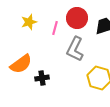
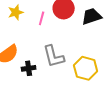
gray L-shape: (75, 49) -> (54, 56), moved, turned -40

